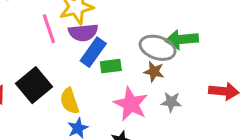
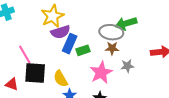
pink line: (49, 29) -> (25, 55), moved
black square: (34, 85) -> (35, 73), turned -35
pink star: (131, 104) -> (101, 73), turned 30

